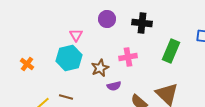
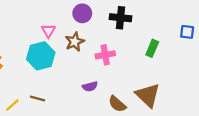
green rectangle: (171, 51) -> (152, 48), size x0.7
brown star: (100, 68) -> (75, 42), moved

